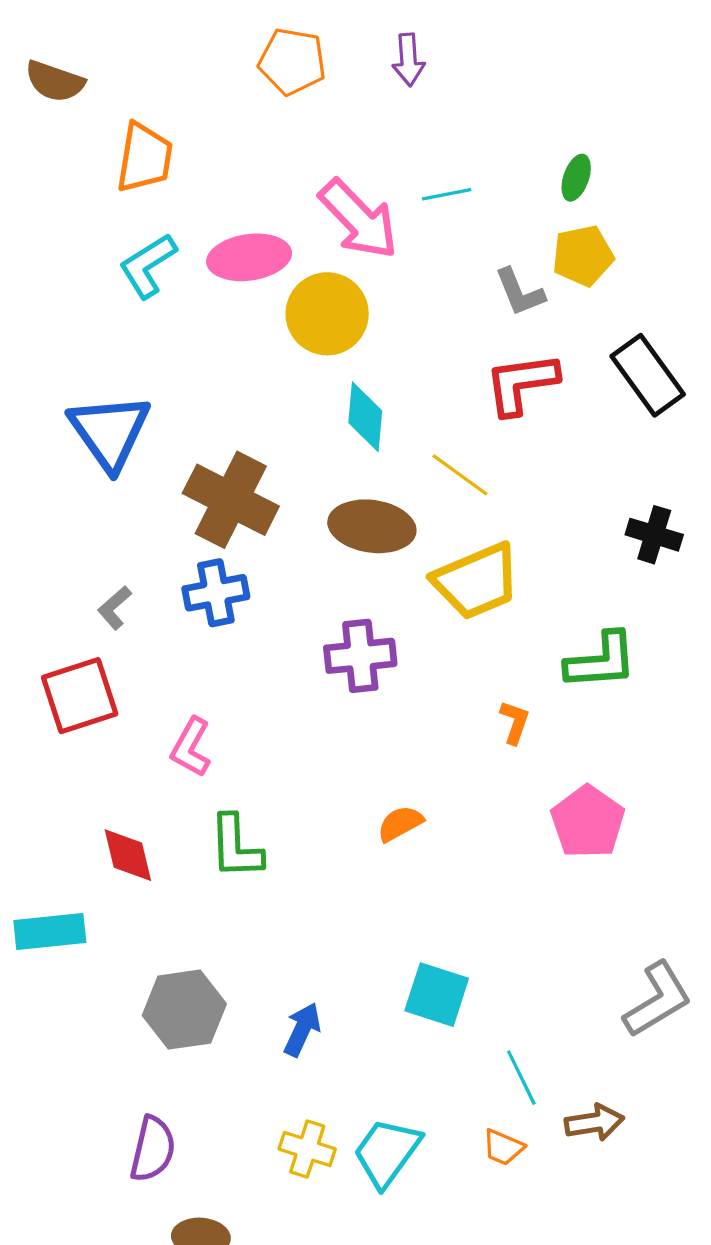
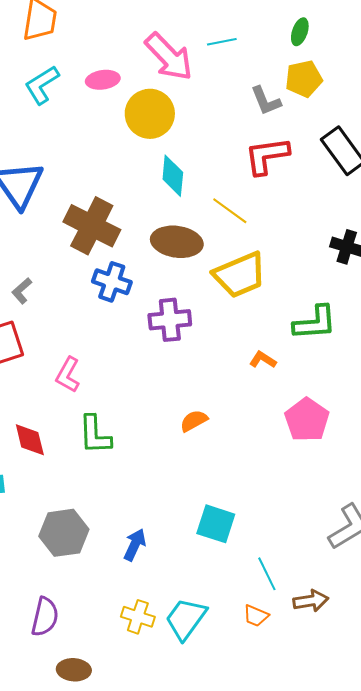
pink ellipse: (249, 257) -> (103, 80), size x0.7
blue cross: (216, 593) -> (112, 282), moved, turned 30
orange L-shape: (515, 722) -> (263, 360), turned -76

